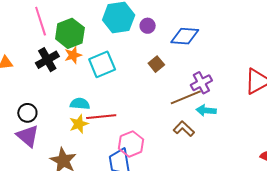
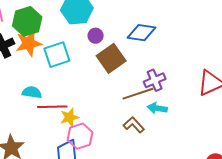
purple circle: (148, 26) -> (96, 36), moved
orange star: (73, 55) -> (29, 43), size x1.5
brown square: (156, 64) -> (111, 58), size x1.8
yellow star: (79, 124) -> (70, 117), moved

